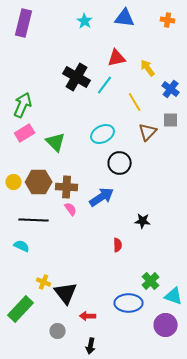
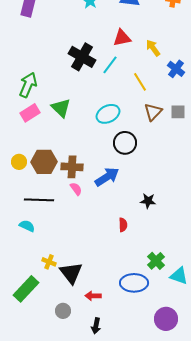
gray square: (171, 120) -> (178, 112), moved
green triangle: (56, 142) -> (61, 108), moved
purple circle: (166, 325) -> (166, 319), moved

